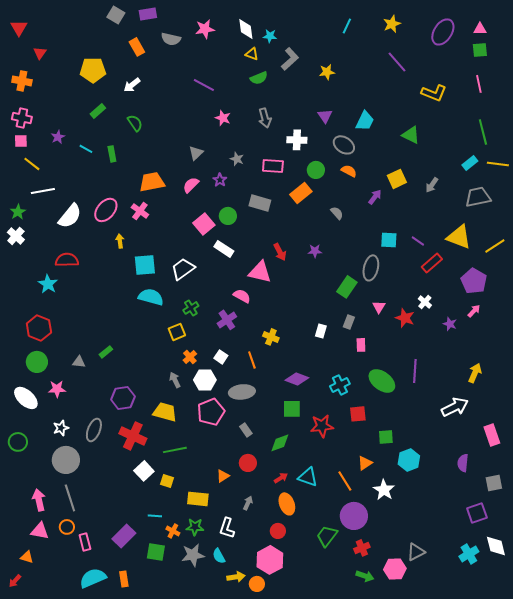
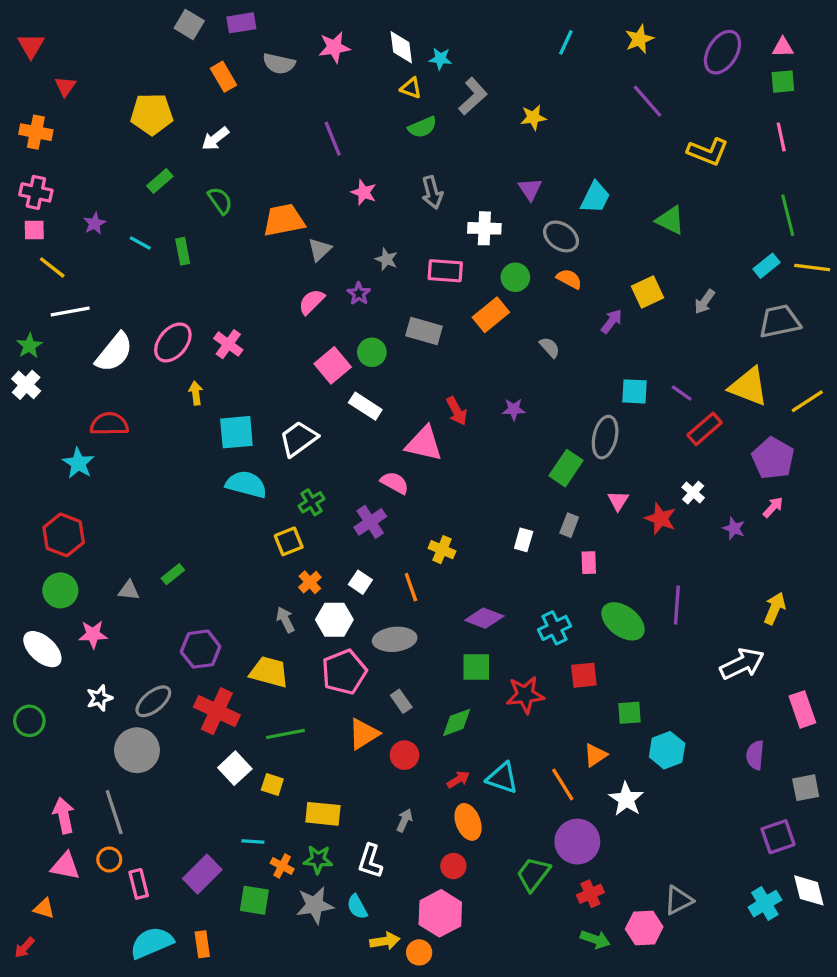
purple line: (204, 85) -> (333, 139), turned 40
orange trapezoid: (152, 182) -> (284, 220), moved
gray ellipse: (94, 430) -> (153, 701), turned 30
gray circle: (66, 460) -> (137, 750), moved
orange triangle: (223, 476) -> (364, 734), moved, size x1.5

